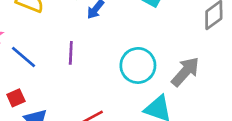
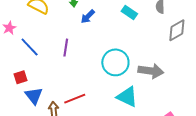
gray arrow: (185, 72) -> (151, 71), turned 50

